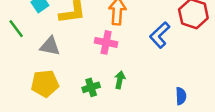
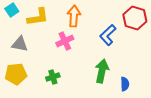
pink cross: (106, 42) -> (65, 41), turned -36
green arrow: (120, 80) -> (102, 71), moved, size x1.6

